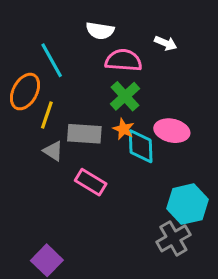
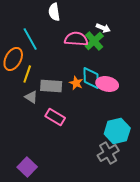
white semicircle: (100, 31) -> (54, 12), moved, turned 72
green cross: (125, 96) -> (94, 41), moved
cyan diamond: (141, 146) -> (91, 78), moved

